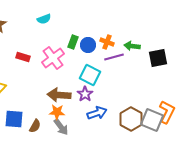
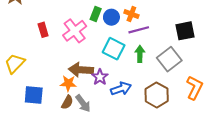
green arrow: (132, 46) -> (140, 54), moved, turned 84
red rectangle: (23, 57) -> (43, 30), turned 56
purple star: (85, 94) -> (100, 77), moved
orange star: (57, 112) -> (68, 83), moved
gray square: (152, 120) -> (169, 59), moved, turned 30
brown semicircle: (35, 126) -> (67, 102), moved

